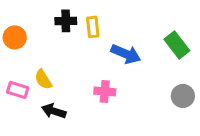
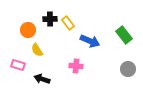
yellow rectangle: (93, 27) -> (68, 23), turned -32
orange circle: (15, 37) -> (28, 30), moved
yellow semicircle: (43, 79) -> (37, 50), moved

